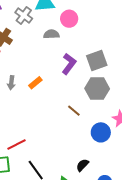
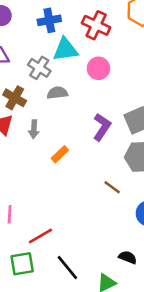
gray semicircle: (51, 34) -> (57, 93), moved
gray arrow: (11, 83) -> (34, 129), moved
black semicircle: (82, 165) -> (128, 257), turned 72

